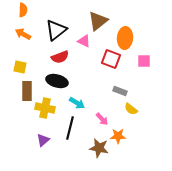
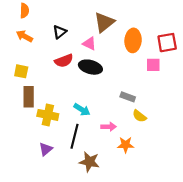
black triangle: (56, 30) -> (60, 32), size x0.6
red square: (111, 59) -> (167, 43), moved, turned -30
black ellipse: (57, 81) -> (90, 67), moved
pink arrow: (102, 119) -> (109, 127), turned -48
brown star: (99, 148) -> (89, 162), moved

